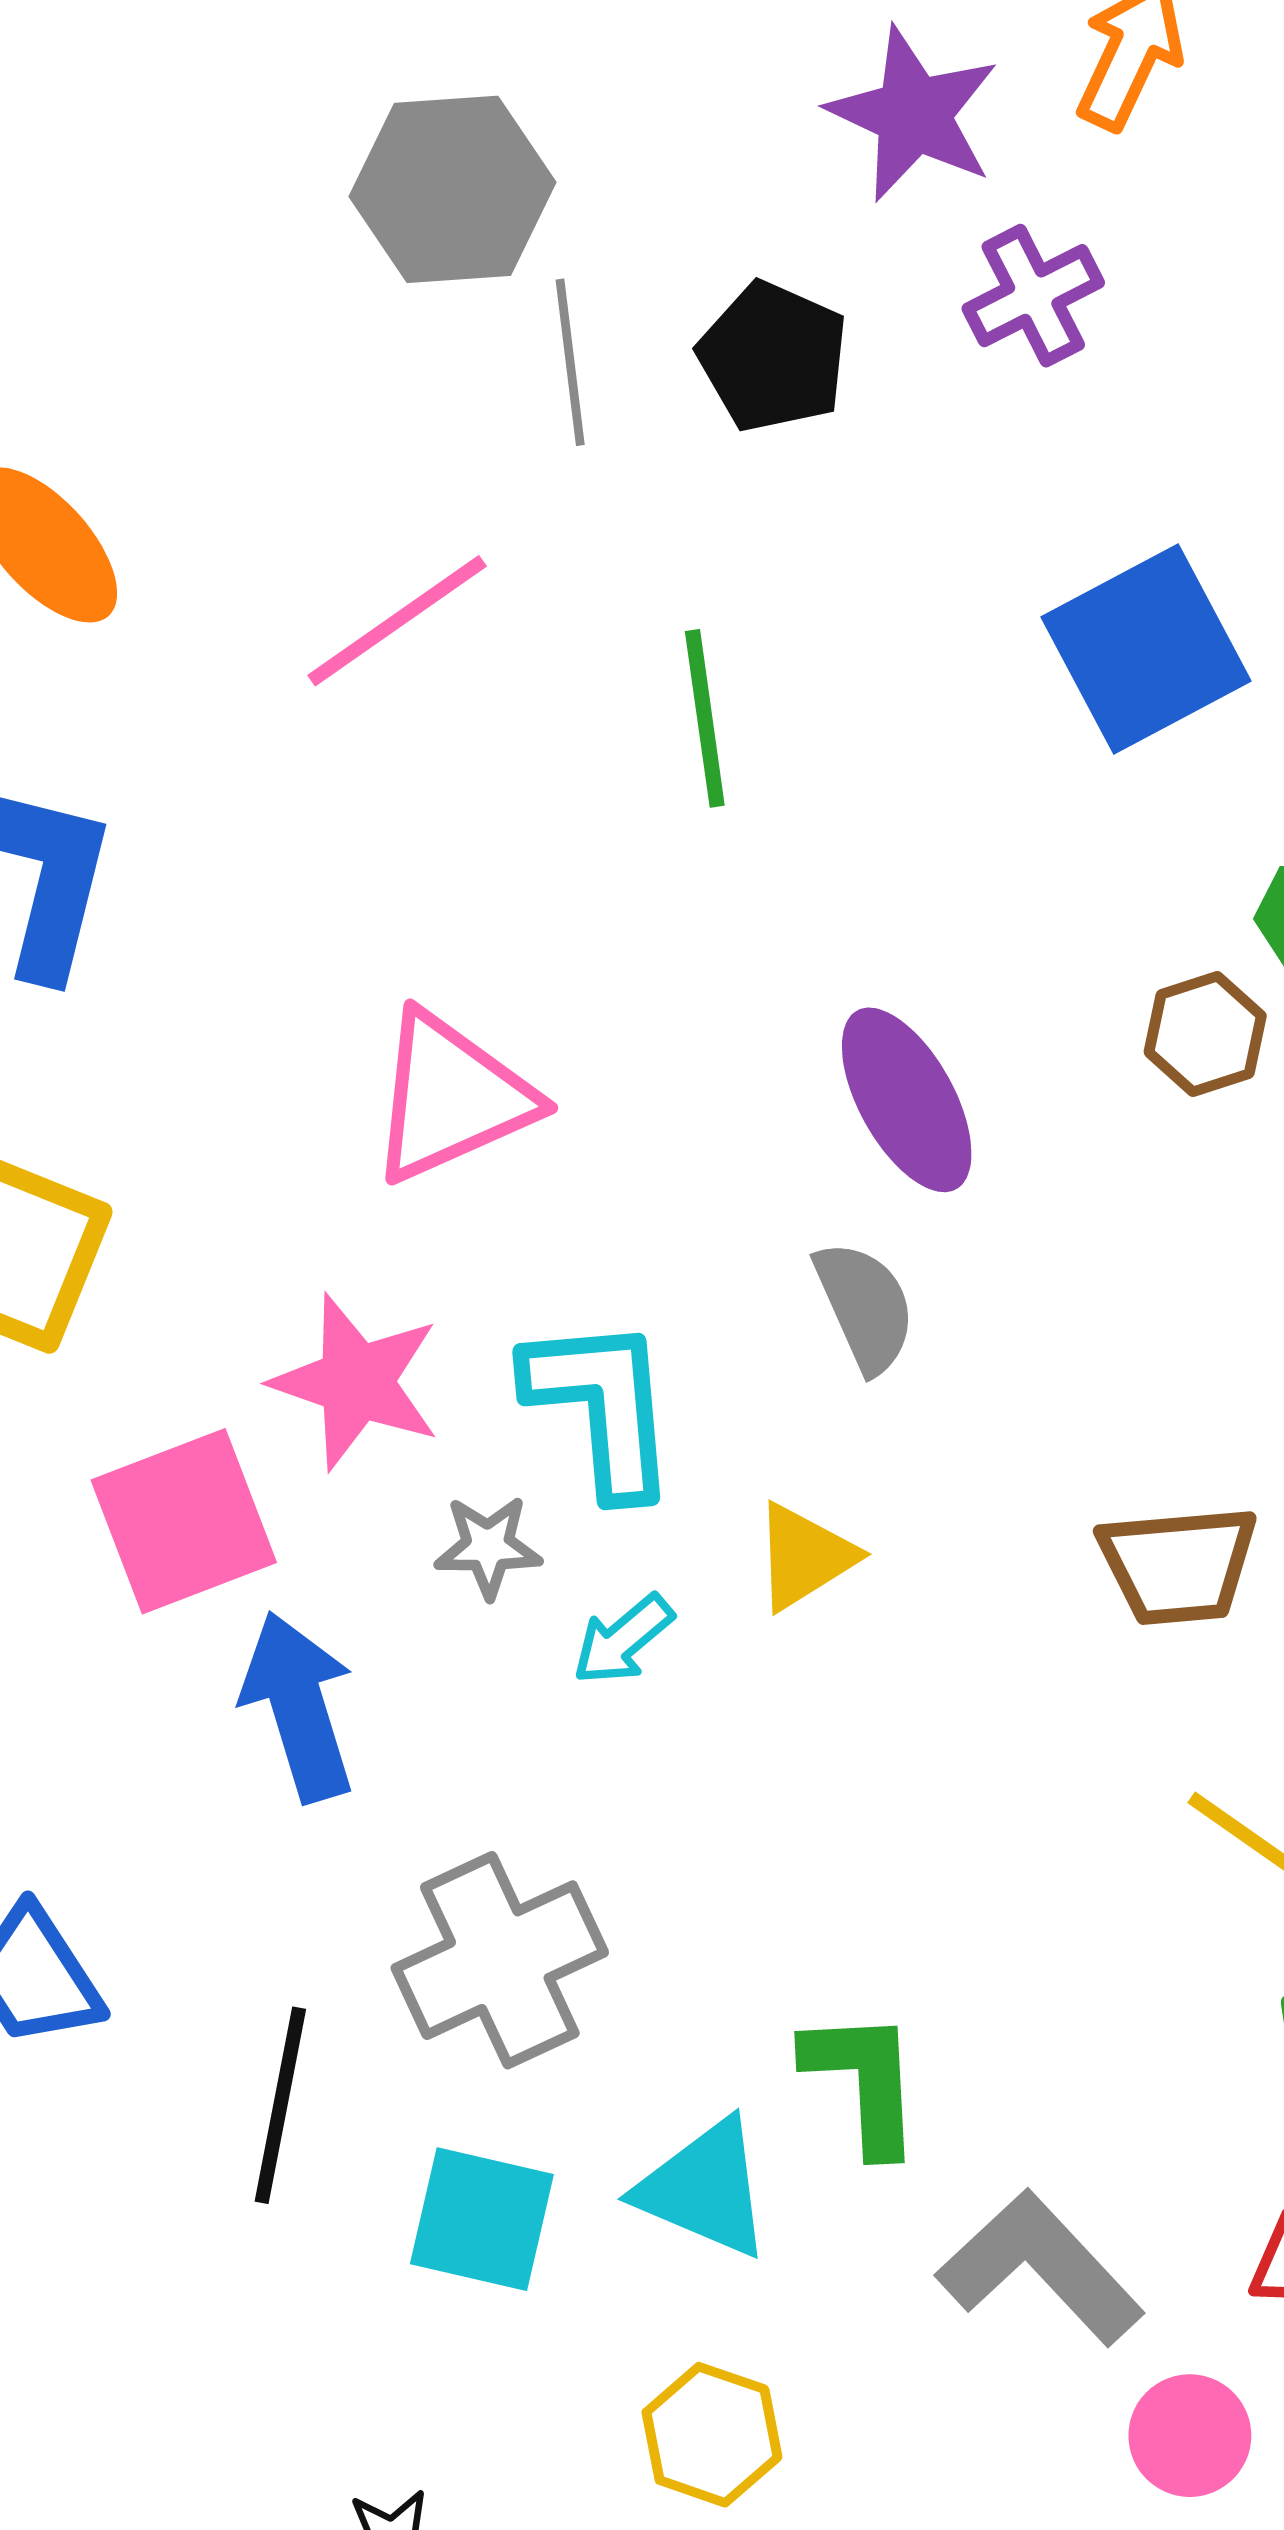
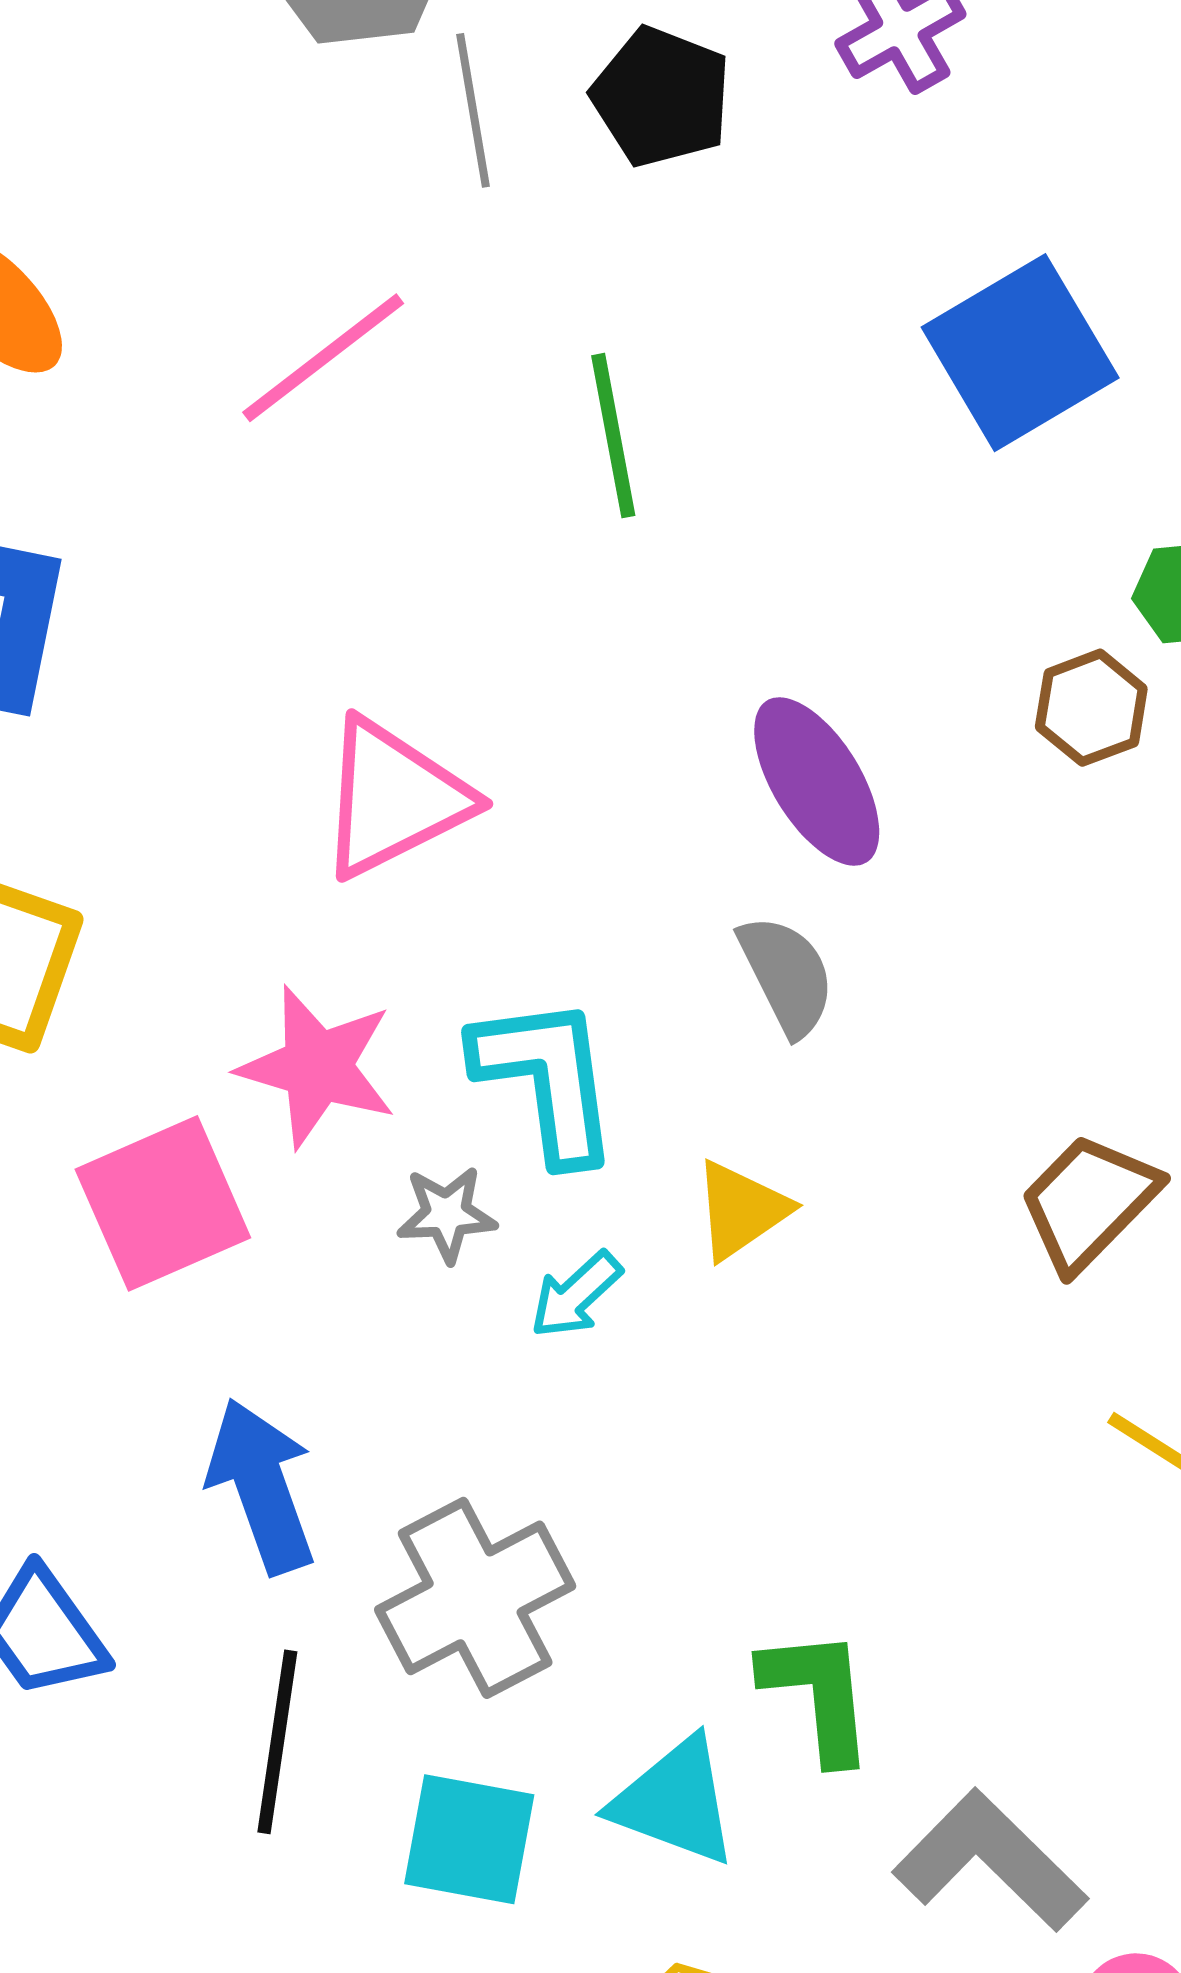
brown trapezoid: (1178, 1565) -> (1089, 1202), turned 142
blue arrow: (299, 1706) -> (261, 1486), moved

